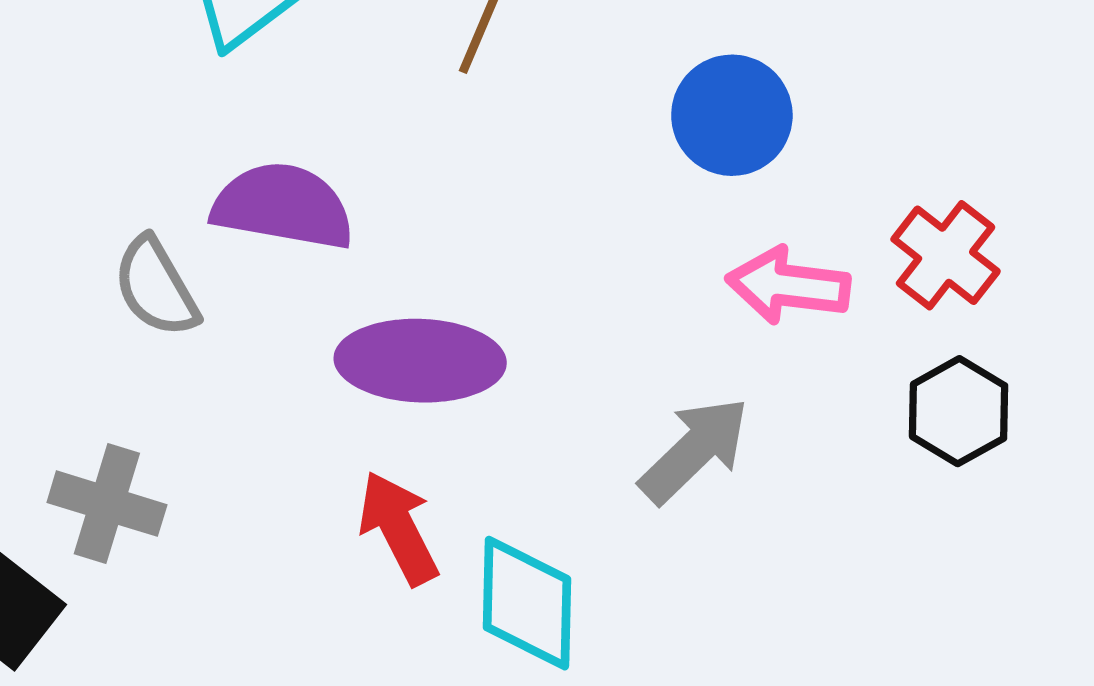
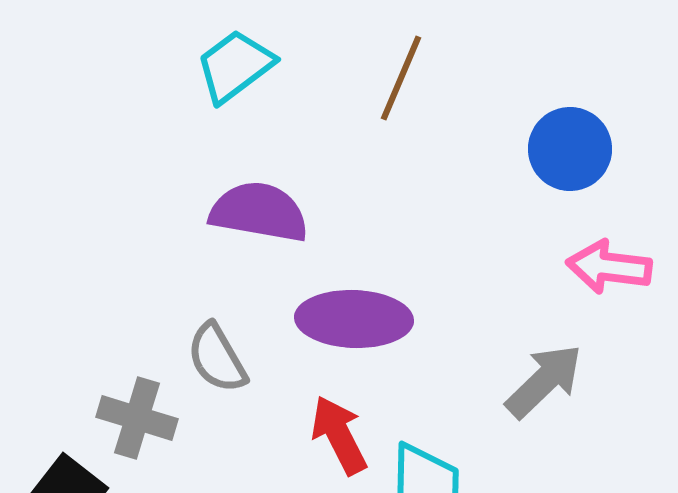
gray semicircle: (156, 287) -> (217, 358), moved

